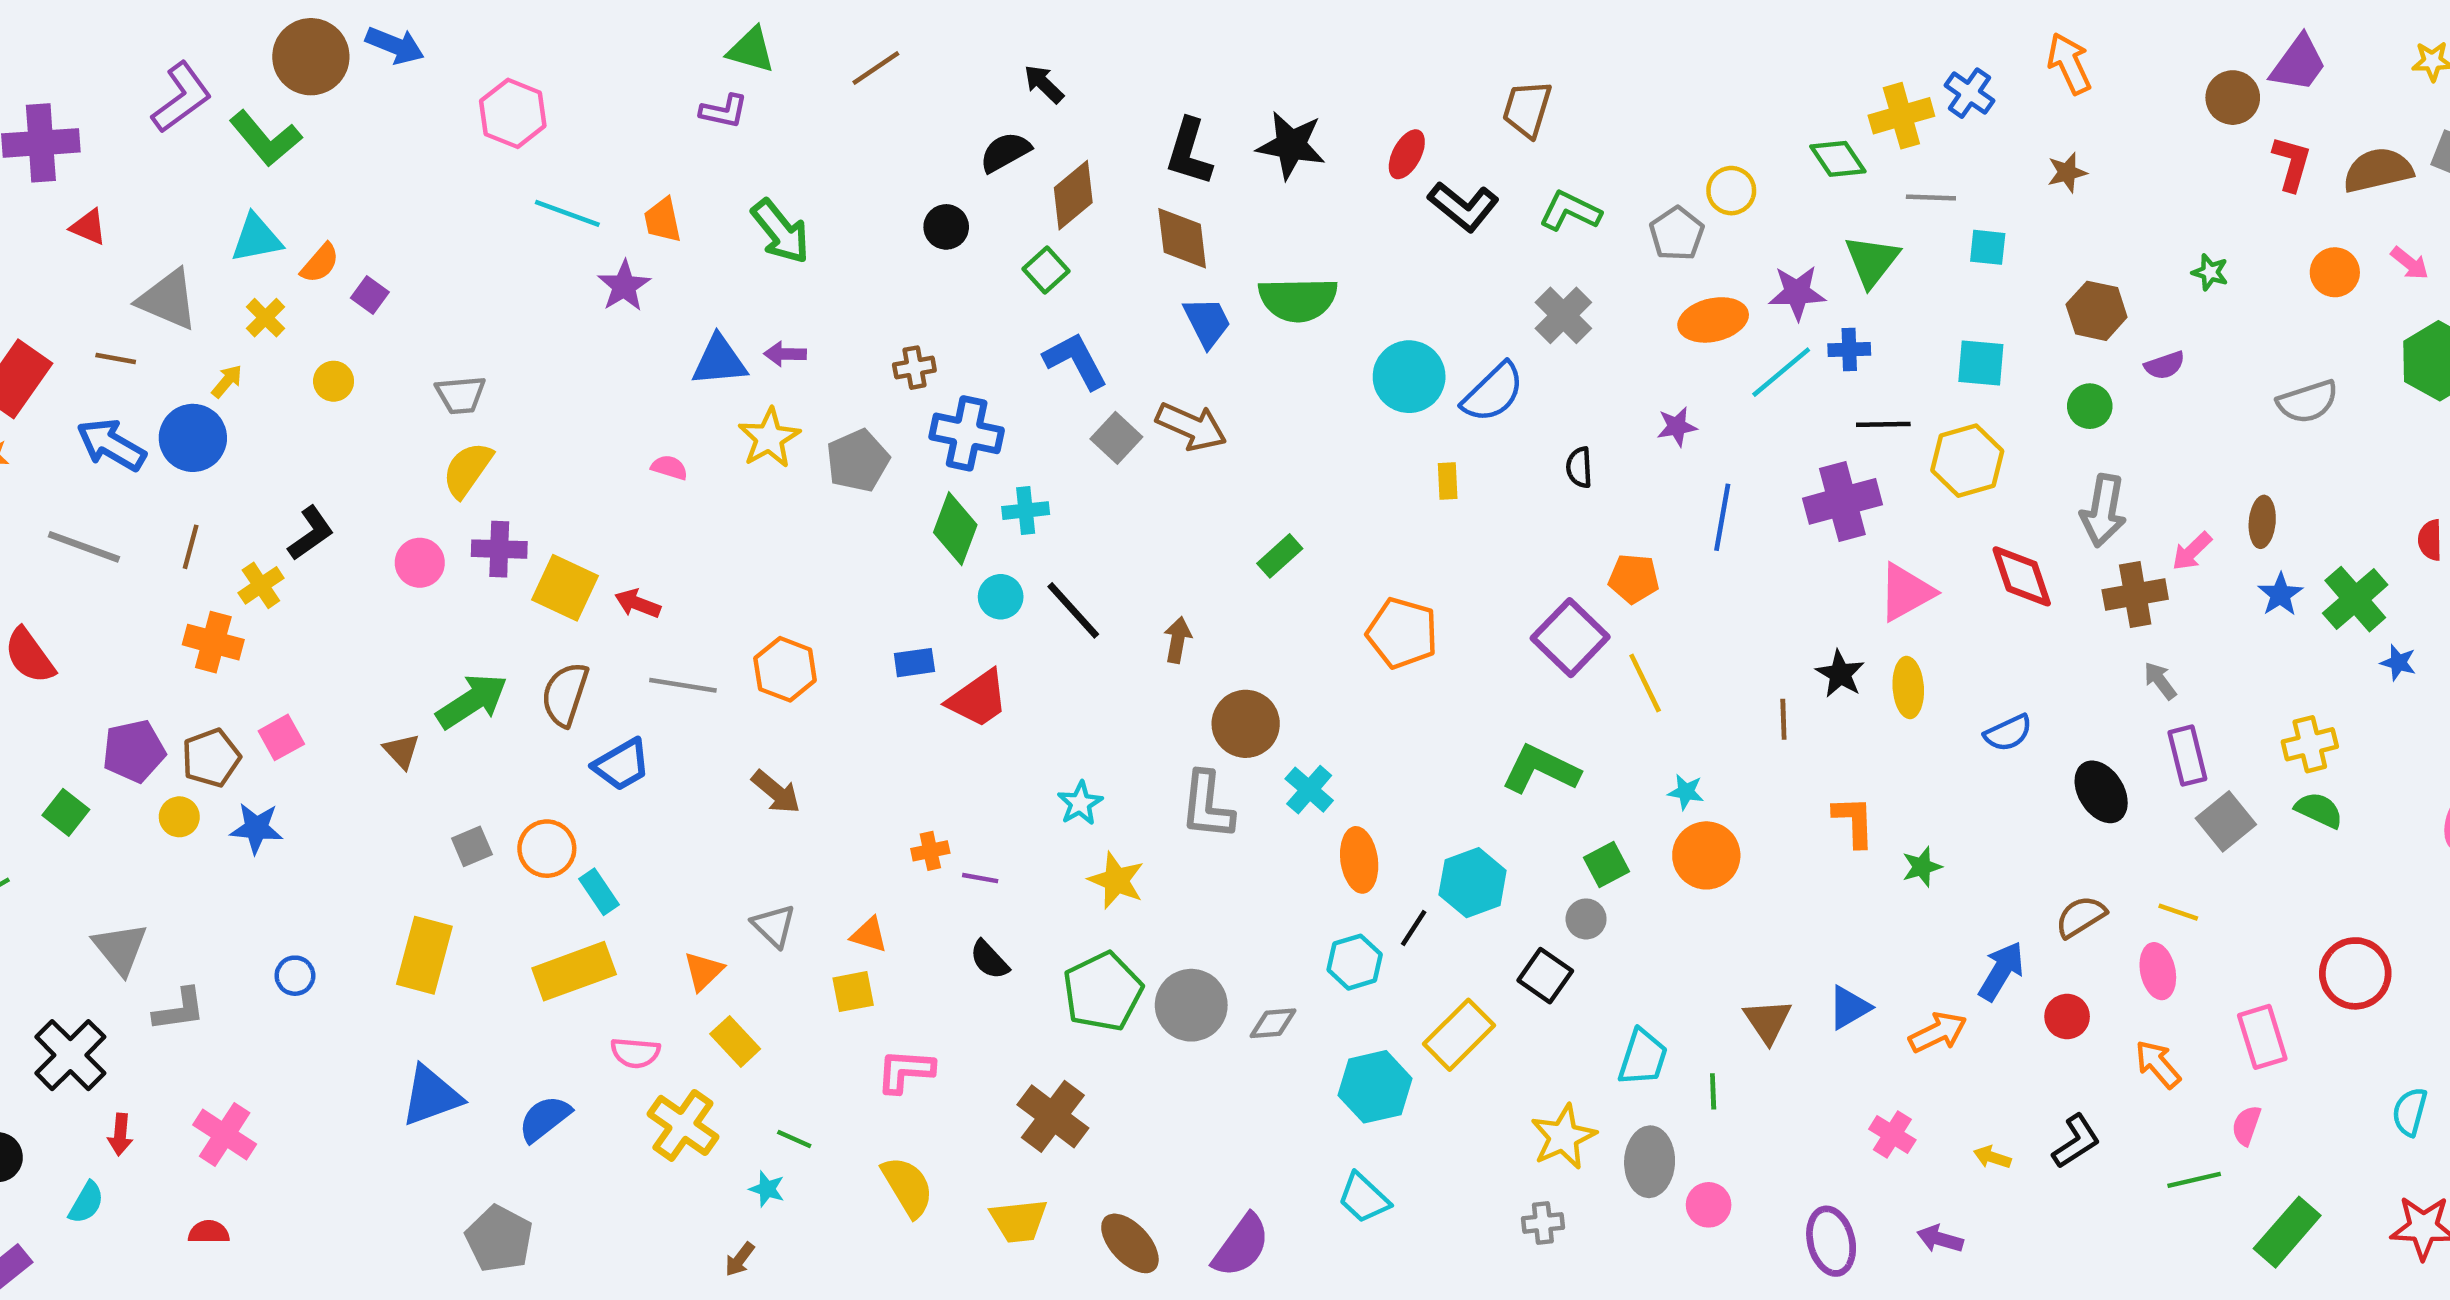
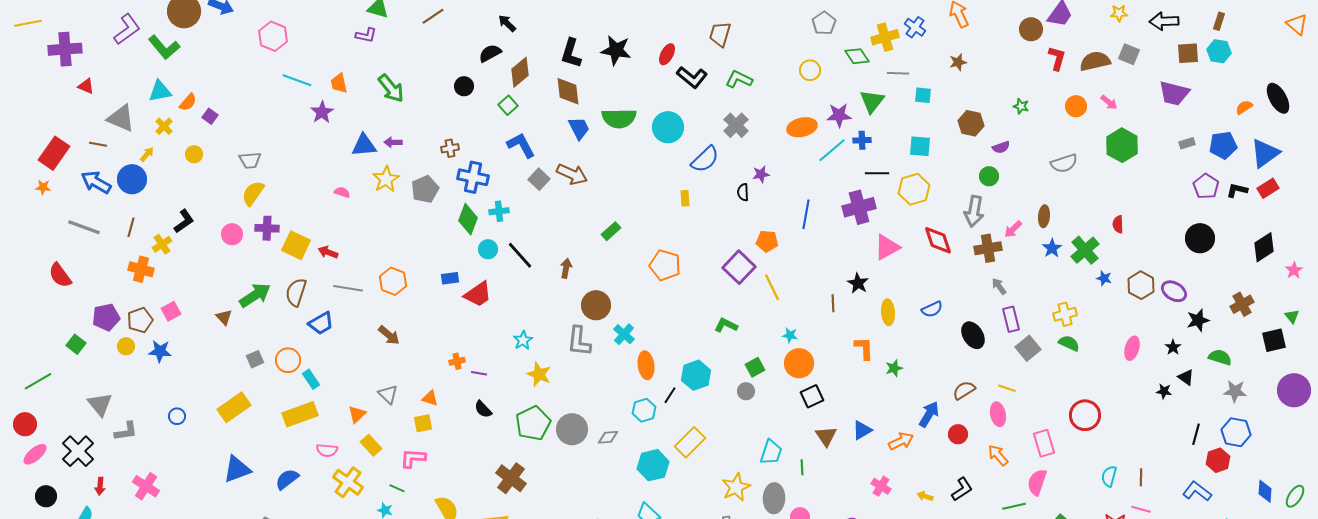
gray pentagon: (1677, 234) -> (824, 23), moved
cyan circle: (1409, 377) -> (668, 127), moved
green circle: (2090, 406) -> (989, 176), moved
purple star: (1677, 427) -> (761, 174), moved
yellow ellipse: (1908, 688) -> (888, 312), moved
green L-shape: (1541, 769) -> (726, 325), size x0.7
yellow rectangle: (424, 955) -> (234, 407), turned 40
black square: (1545, 976) -> (812, 396), moved, turned 30
pink L-shape: (905, 1071) -> (413, 458), moved
pink semicircle: (2246, 1125) -> (1037, 482), size x1.5

